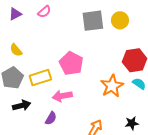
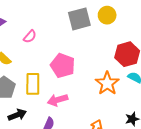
pink semicircle: (44, 12) -> (30, 37), moved
yellow rectangle: (40, 78) -> (33, 84), turned -65

